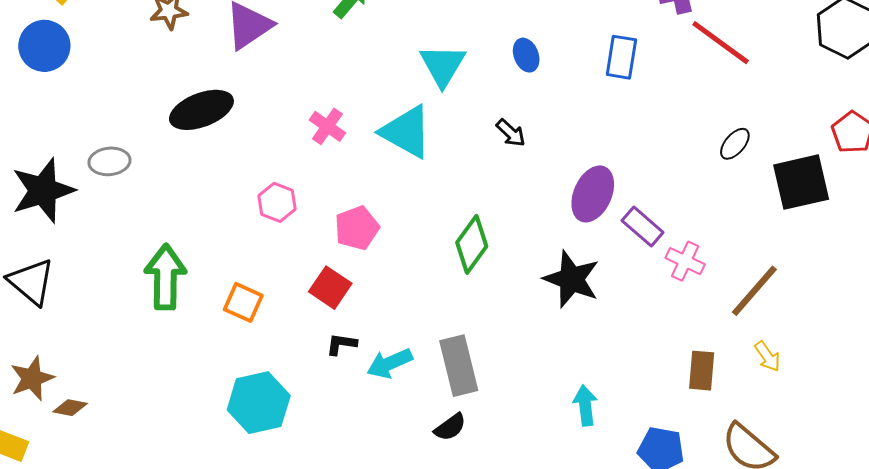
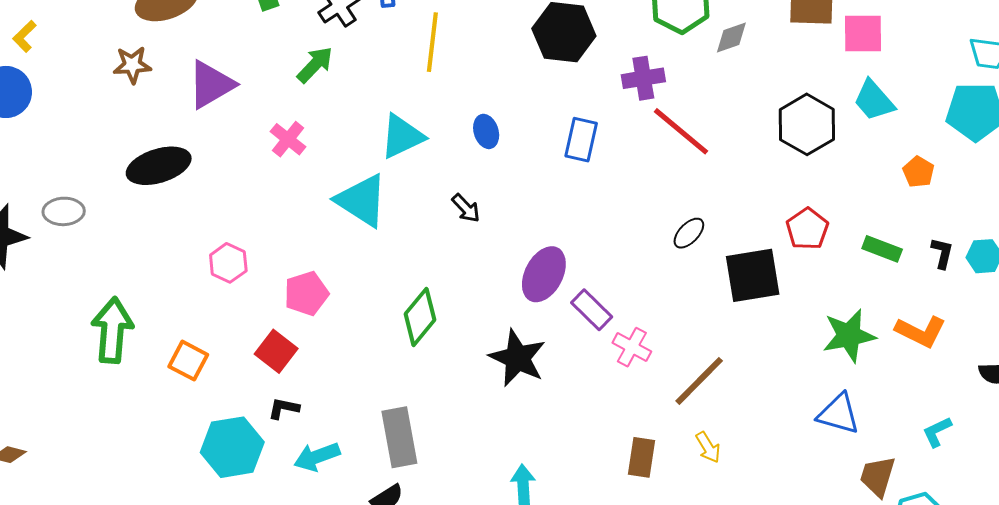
cyan triangle: (443, 65) -> (402, 136), turned 30
pink cross: (327, 126) -> (288, 139), moved
cyan arrow: (390, 363) -> (317, 457), moved
cyan hexagon: (259, 403) -> (232, 447), moved

